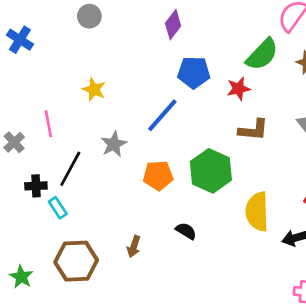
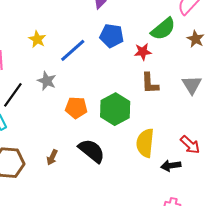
blue line: (162, 115) -> (73, 50), moved
brown L-shape: (253, 130) -> (150, 83), turned 75
gray star: (114, 144) -> (47, 81), turned -30
black semicircle: (186, 231) -> (92, 151), size x1.8

